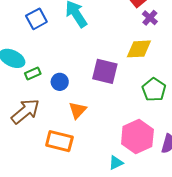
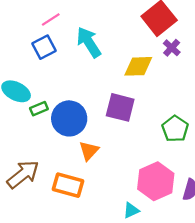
yellow diamond: (139, 49) -> (138, 66), moved
blue circle: (60, 82) -> (69, 118), size x1.8
brown arrow: (25, 111) -> (23, 174), moved

